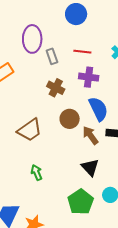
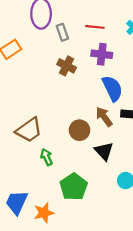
brown circle: (70, 119) -> (80, 130), moved
brown trapezoid: (30, 130) -> (29, 130), moved
green pentagon: (81, 202) -> (74, 187), moved

